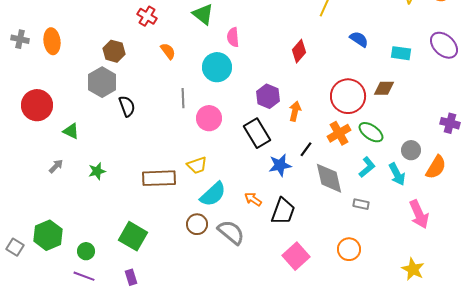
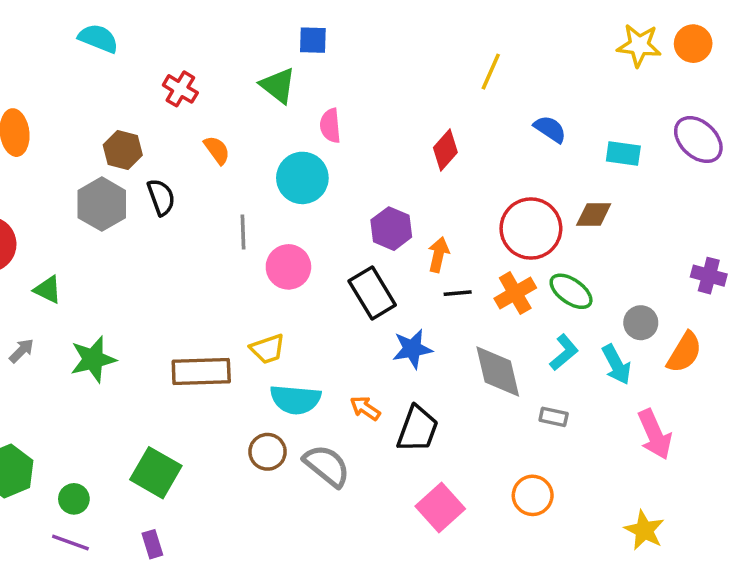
black semicircle: (127, 106) -> (161, 197), moved
black line: (306, 149) -> (458, 293), moved, turned 49
green star: (97, 171) -> (93, 359), size x1.5
cyan semicircle: (213, 194) -> (295, 399), turned 48

